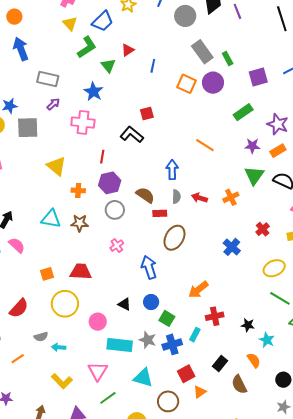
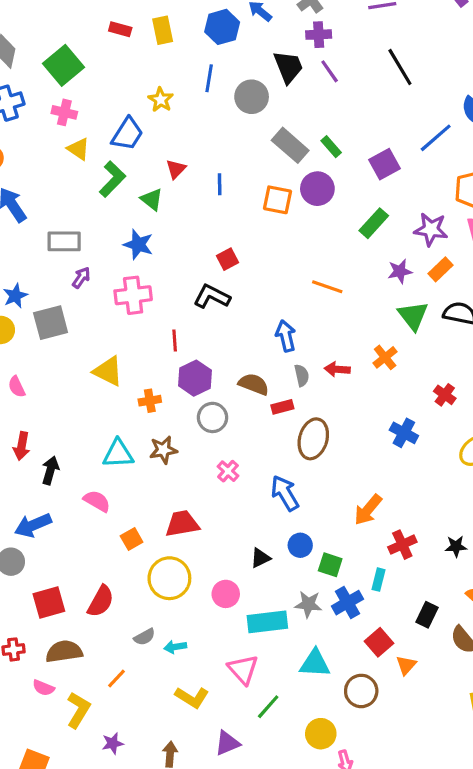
pink semicircle: (17, 245) -> (97, 501), moved
black triangle: (124, 304) -> (260, 558), turned -40

